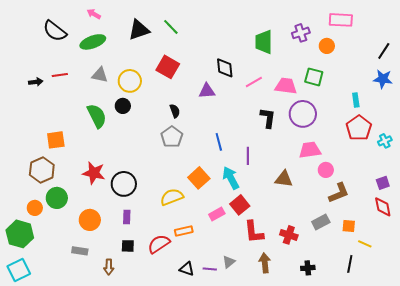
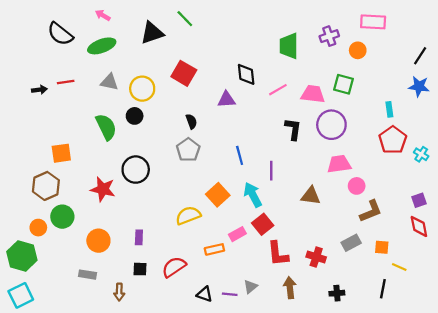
green line: (171, 27) -> (185, 19), moved
cyan cross: (385, 141) -> (421, 154), turned -32
black circle: (124, 184) -> (136, 170), moved
orange rectangle: (184, 231) -> (214, 249), moved

